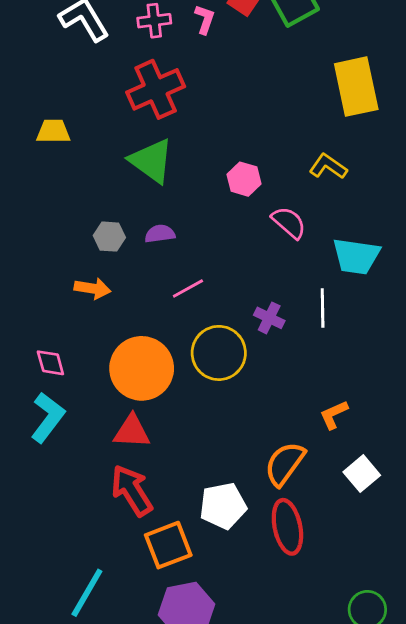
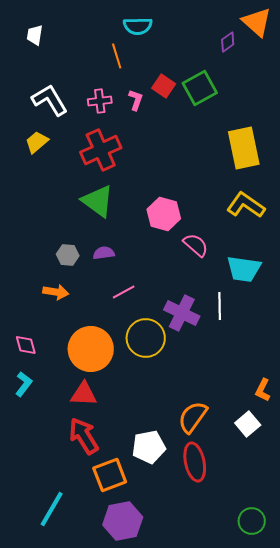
yellow trapezoid: (53, 131) -> (37, 142), moved, turned -40
yellow L-shape: (328, 166) -> (246, 205), moved, size x1.4
pink hexagon: (244, 179) -> (164, 214), size x1.4
purple cross: (269, 318) -> (182, 313), size x1.6
orange L-shape: (334, 415) -> (263, 390), moved, turned -40
cyan L-shape: (48, 417) -> (24, 384), size x0.7

